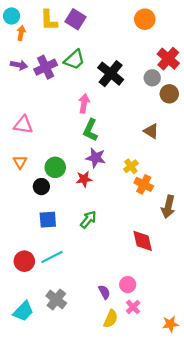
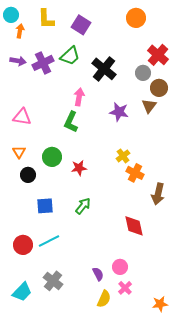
purple square: (75, 19) -> (81, 25), moved
green L-shape: (90, 130) -> (71, 122), moved
brown triangle: (151, 131) -> (149, 106), moved, turned 35
purple star: (96, 158) -> (119, 112), moved
black circle: (41, 187) -> (28, 175), moved

